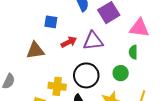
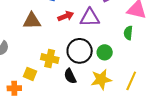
green circle: (121, 73) -> (105, 52), moved

